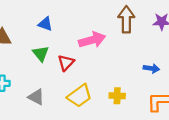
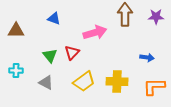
green triangle: (41, 54) -> (50, 56), moved
yellow cross: (117, 96) -> (117, 82), size x1.5

